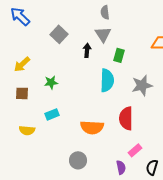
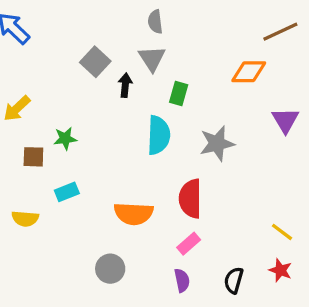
gray square: (59, 34) -> (95, 62), moved
brown square: (22, 93) -> (33, 157), moved
pink rectangle: (135, 150) -> (189, 244), moved

